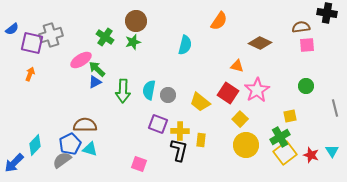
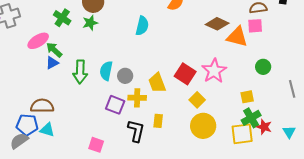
pink square: (307, 45) -> (255, 26), moved
orange triangle: (237, 66) -> (237, 37), moved, size x1.6
yellow trapezoid: (200, 102) -> (157, 83), turned 30
yellow cross: (180, 131) -> (137, 98), moved
green cross: (280, 137) -> (251, 118), moved
blue pentagon: (70, 144) -> (27, 125), turned 30
yellow square: (285, 153) -> (242, 134), turned 30
red star: (311, 155) -> (264, 127), moved

